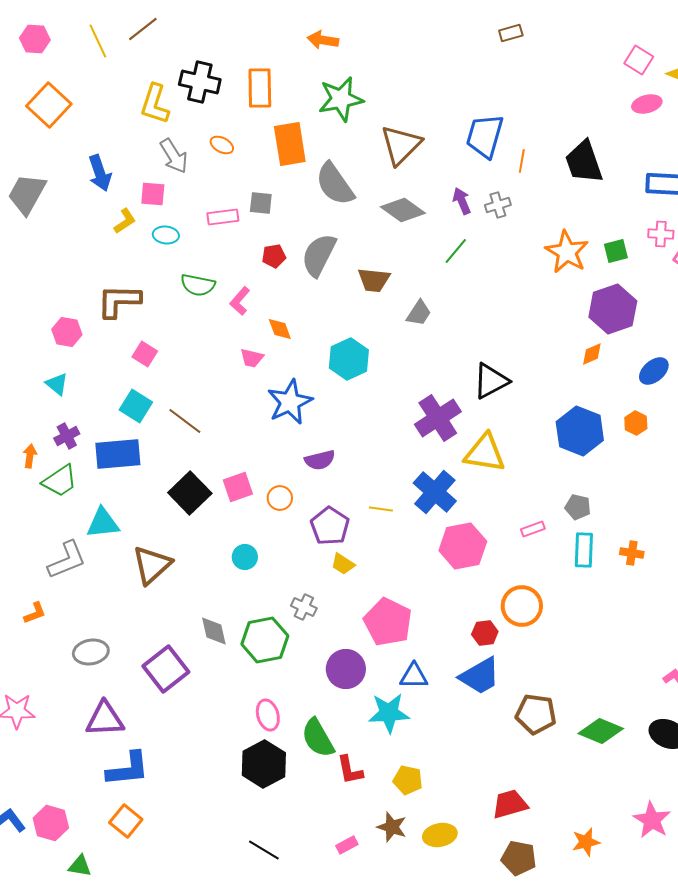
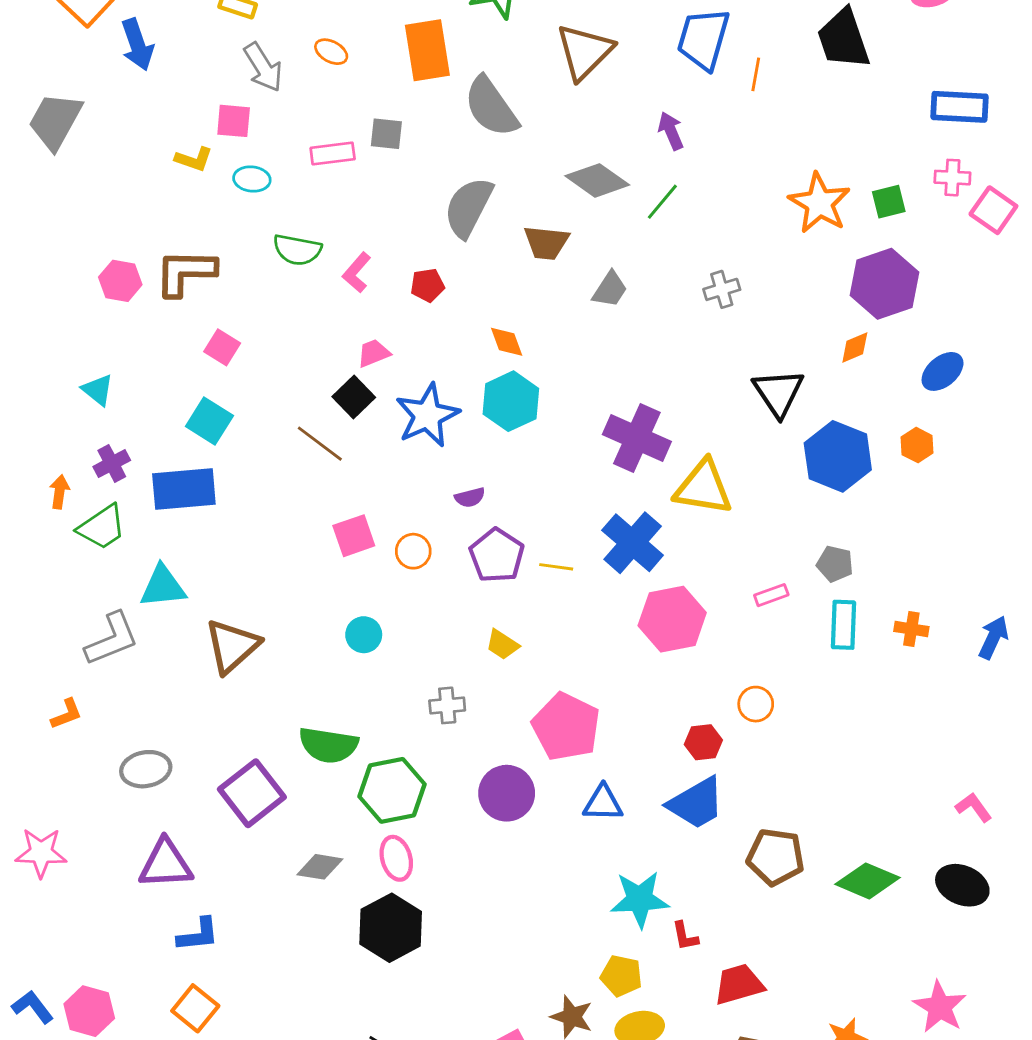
black trapezoid: (584, 162) -> (843, 39), moved
blue arrow: (100, 173) -> (137, 45), moved
gray cross: (498, 205) -> (722, 289), moved
gray diamond: (403, 210) -> (597, 180), moved
yellow L-shape: (125, 221) -> (194, 159), turned 52
red pentagon: (274, 256) -> (427, 285), moved
orange diamond: (280, 329) -> (507, 342), moved
pink hexagon: (67, 332) -> (120, 281), moved
pink trapezoid: (252, 358) -> (374, 353), turned 145
cyan hexagon: (349, 359) -> (511, 401), moved
black triangle: (491, 381) -> (778, 393), moved, turned -36
purple cross: (438, 418) -> (637, 438), turned -33
brown line: (185, 421) -> (320, 444), moved
purple semicircle: (320, 460) -> (470, 497), size x0.7
black square: (190, 493) -> (354, 397), moved, size x0.7
purple pentagon: (330, 526) -> (497, 555), moved
orange circle: (522, 606) -> (756, 704), size x0.6
gray cross: (304, 607) -> (447, 705), turned -30
gray diamond: (214, 631) -> (320, 867), moved, turned -68
green hexagon: (265, 640) -> (392, 790), moved
cyan star: (389, 713) -> (640, 899), moved
green semicircle: (318, 738) -> (328, 745), moved, turned -51
blue L-shape: (128, 769) -> (198, 935), size x0.7
red L-shape: (350, 770) -> (685, 936), moved, size x0.7
yellow pentagon: (408, 780) -> (621, 976), moved

